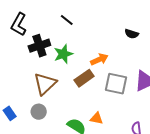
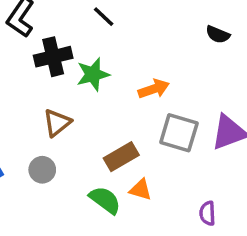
black semicircle: (132, 34) -> (218, 35), moved
brown rectangle: (84, 78) -> (121, 157), moved
brown triangle: (45, 84) -> (57, 123), size x0.7

